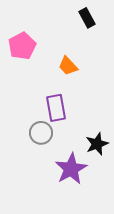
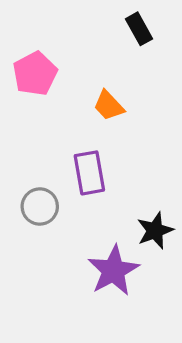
gray circle: (41, 133) -> (40, 207), moved

